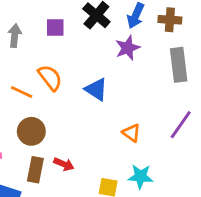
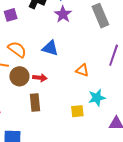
brown circle: (31, 131) -> (19, 76), moved
red arrow: (64, 164) -> (40, 78), moved
brown rectangle: (35, 170) -> (35, 103), moved

